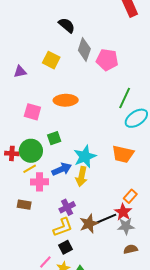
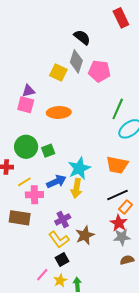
black semicircle: (67, 25) -> (82, 37), moved
yellow square: (51, 60) -> (58, 72), moved
purple triangle: (20, 72) -> (29, 91), moved
pink square: (32, 112) -> (26, 105), moved
green circle: (31, 151) -> (26, 147), moved
brown rectangle: (24, 205) -> (20, 218), size x1.5
black line: (106, 219) -> (117, 195), moved
yellow L-shape: (63, 227) -> (59, 239), turned 75

